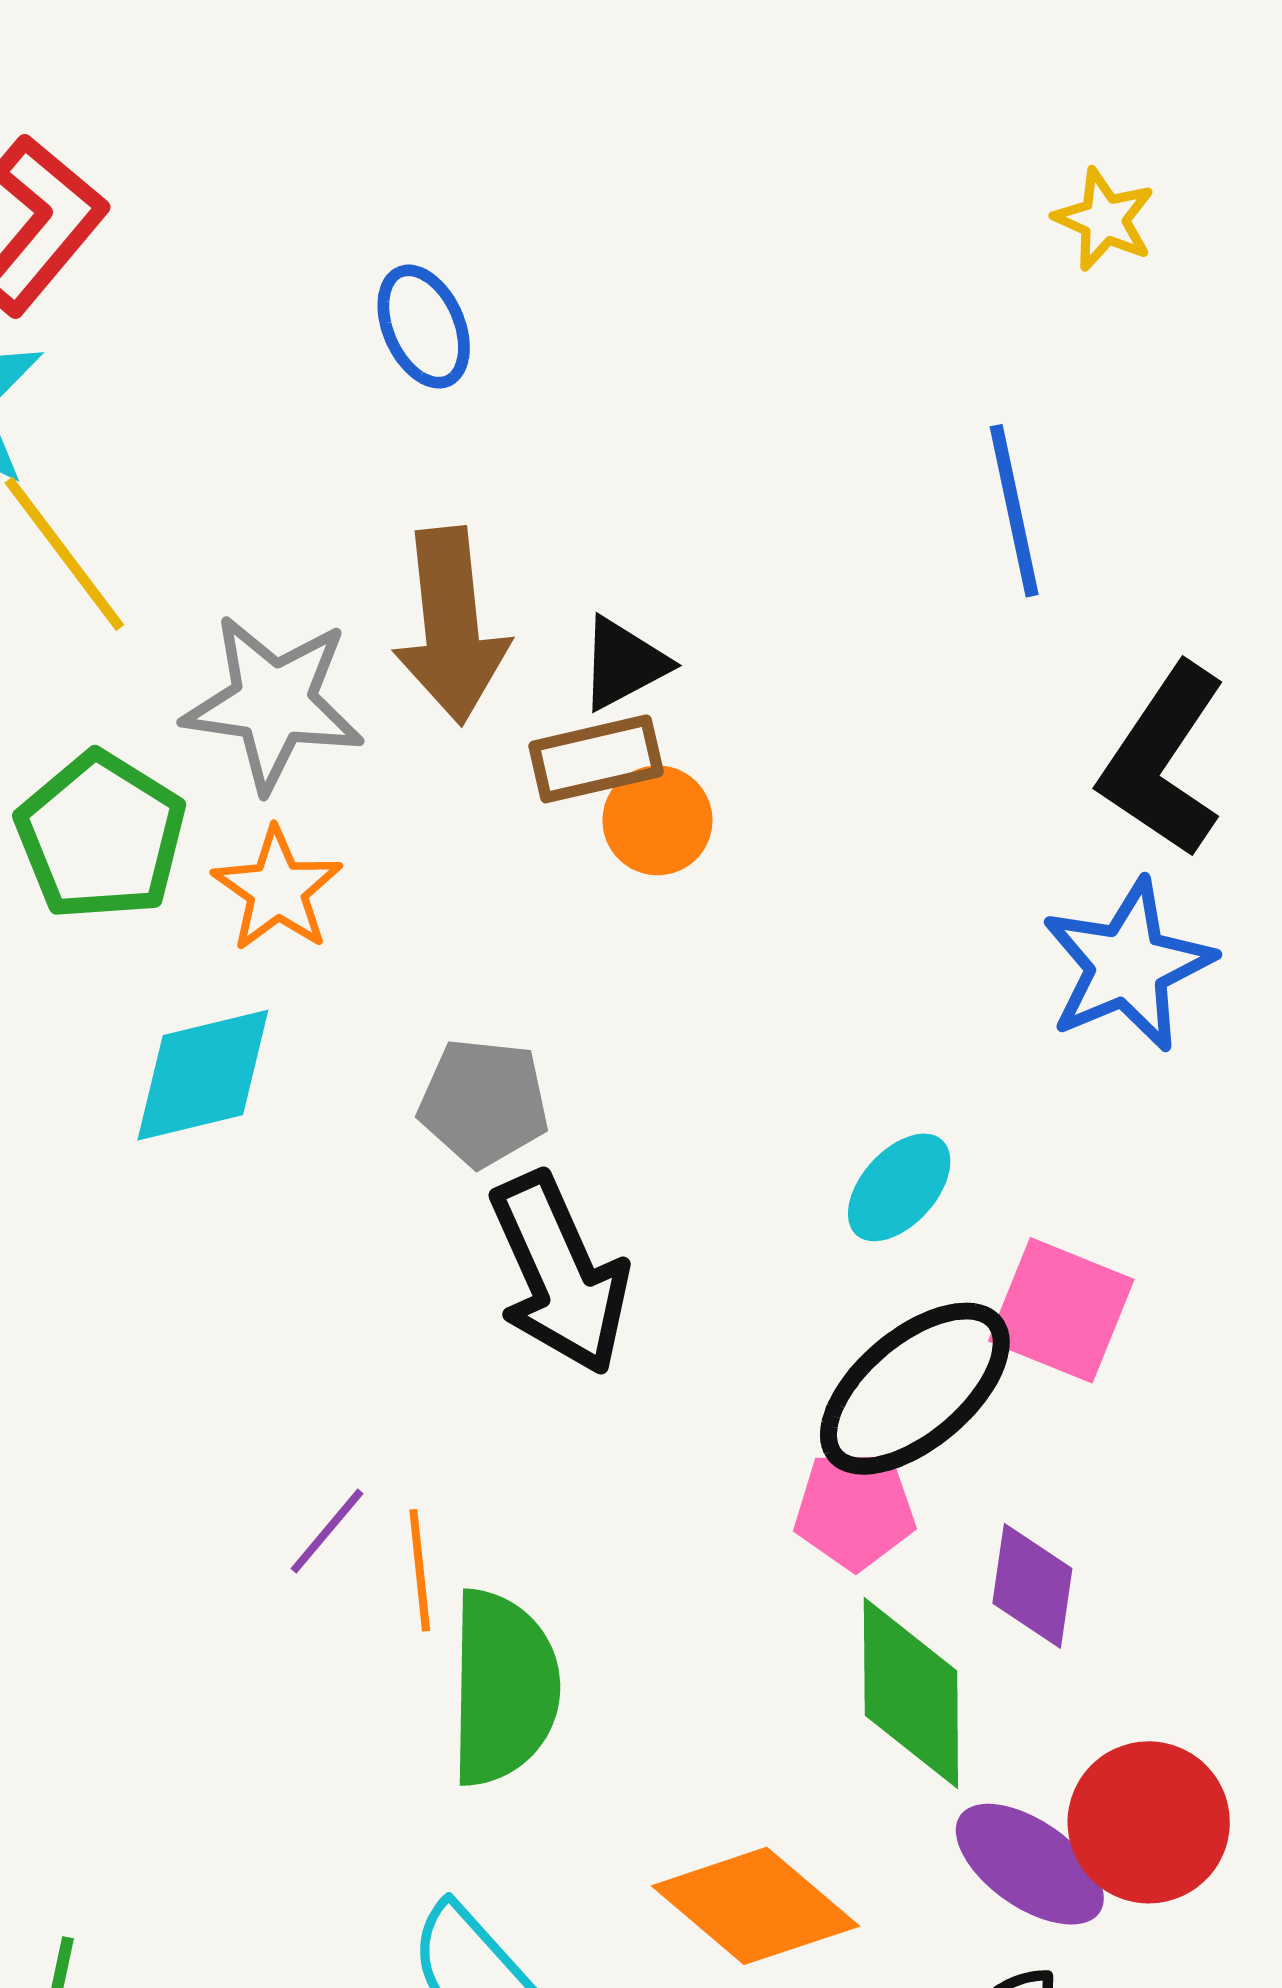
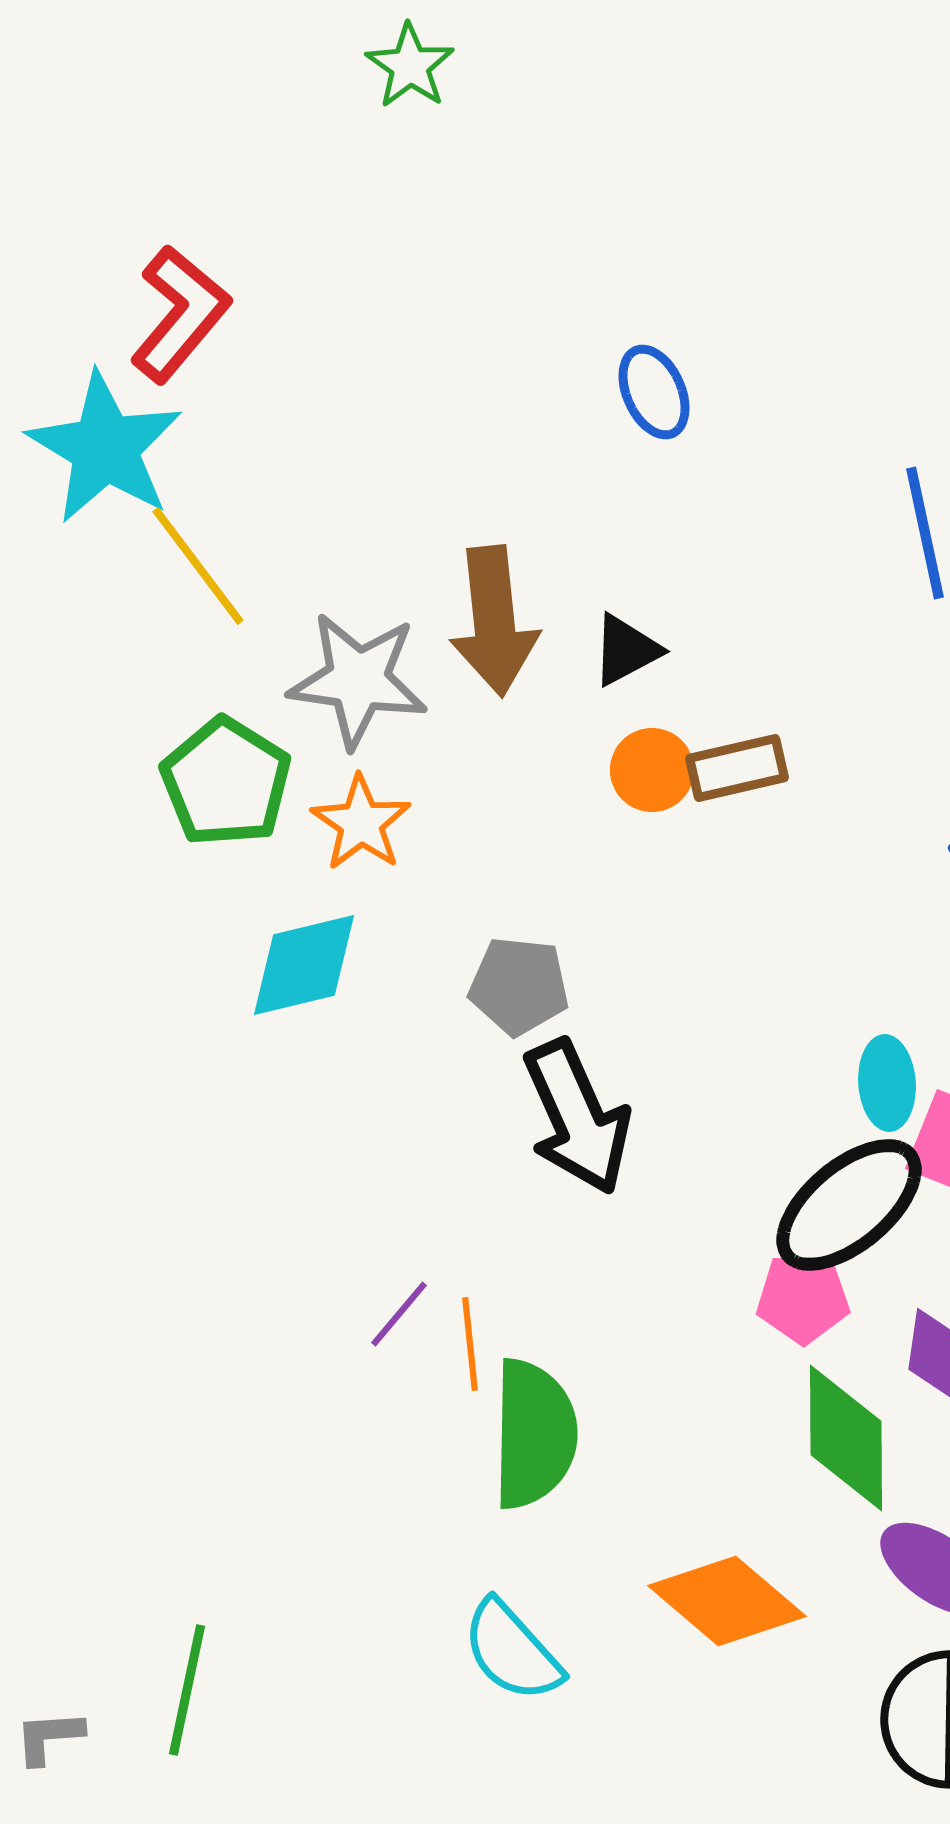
blue ellipse: (424, 327) -> (654, 392), moved
brown rectangle: (596, 759) -> (737, 768), moved
cyan ellipse: (899, 1187) -> (887, 1083), moved, turned -46

